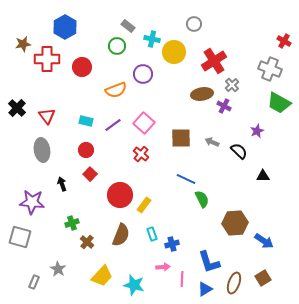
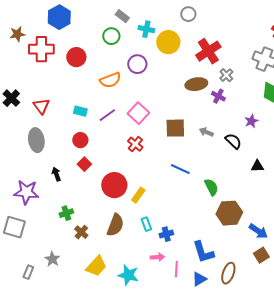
green semicircle: (202, 199) -> (211, 187), moved
brown square: (263, 278) -> (261, 255), moved

